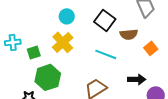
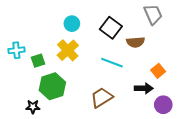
orange square: (151, 48) -> (158, 71), moved

